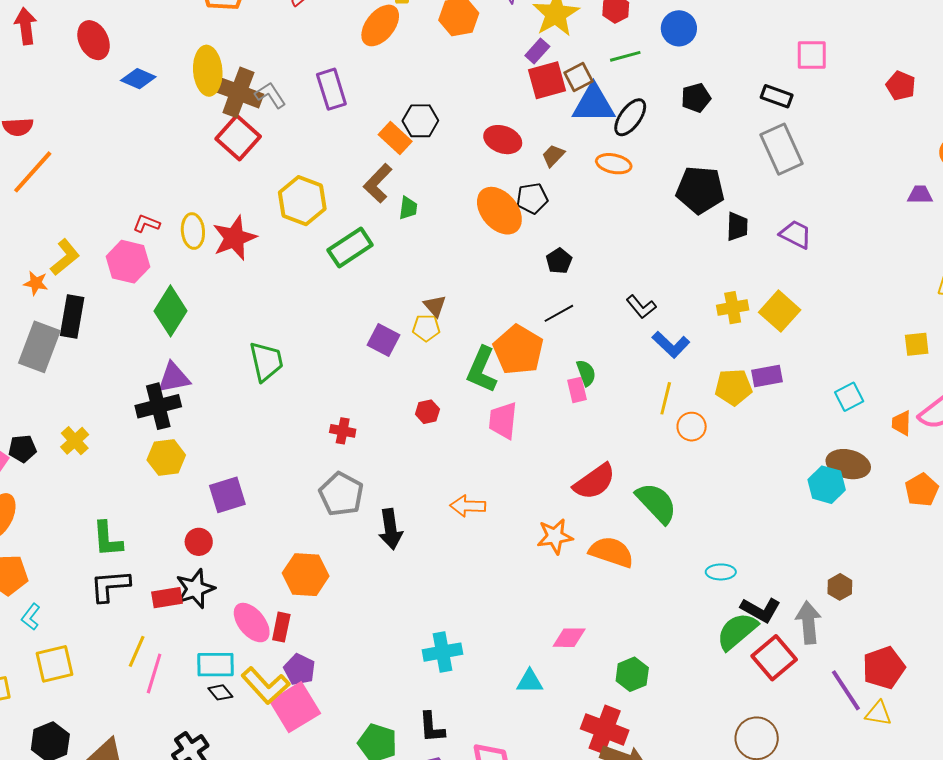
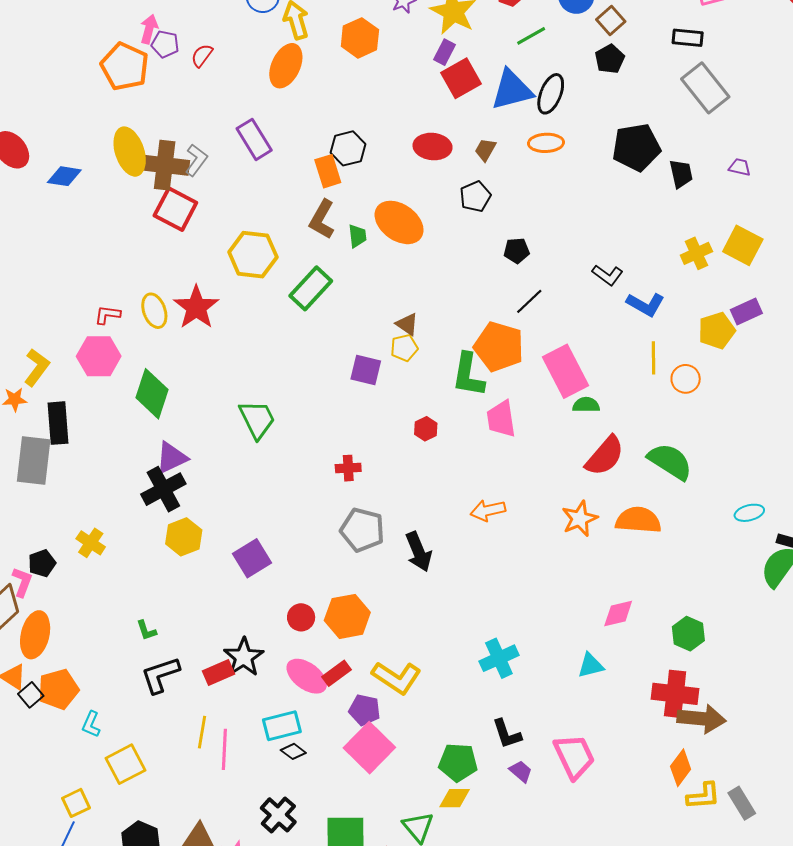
brown square: (579, 77) -> (611, 21), moved
gray L-shape: (270, 95) -> (196, 160), turned 84
orange rectangle: (395, 138) -> (328, 171), turned 44
orange ellipse: (499, 211) -> (399, 222), moved
purple trapezoid: (796, 234) -> (740, 167), size x0.7
black pentagon: (559, 261) -> (517, 251), turned -30
green semicircle: (586, 373) -> (586, 405), moved, turned -56
pink rectangle: (577, 390) -> (566, 371), size x2.0
green L-shape: (107, 539) -> (146, 630), size x0.6
red circle: (199, 542) -> (301, 617), moved
red rectangle: (281, 627) -> (337, 673), turned 56
yellow L-shape: (265, 686) -> (397, 678), moved

